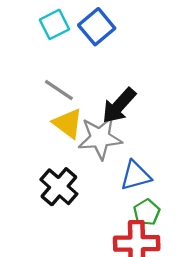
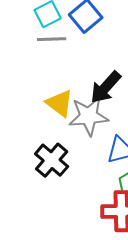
gray line: (59, 90) -> (52, 39), moved, turned -36

